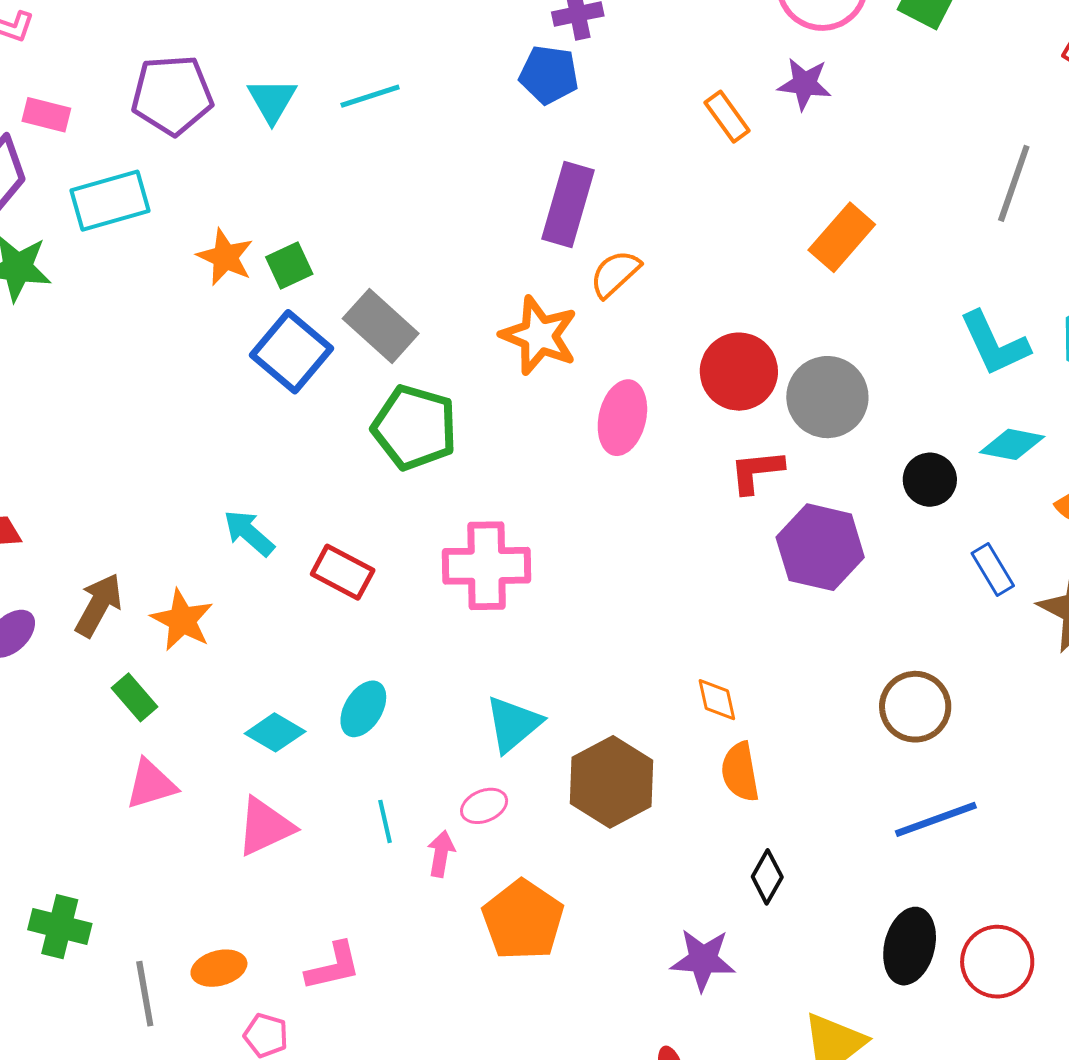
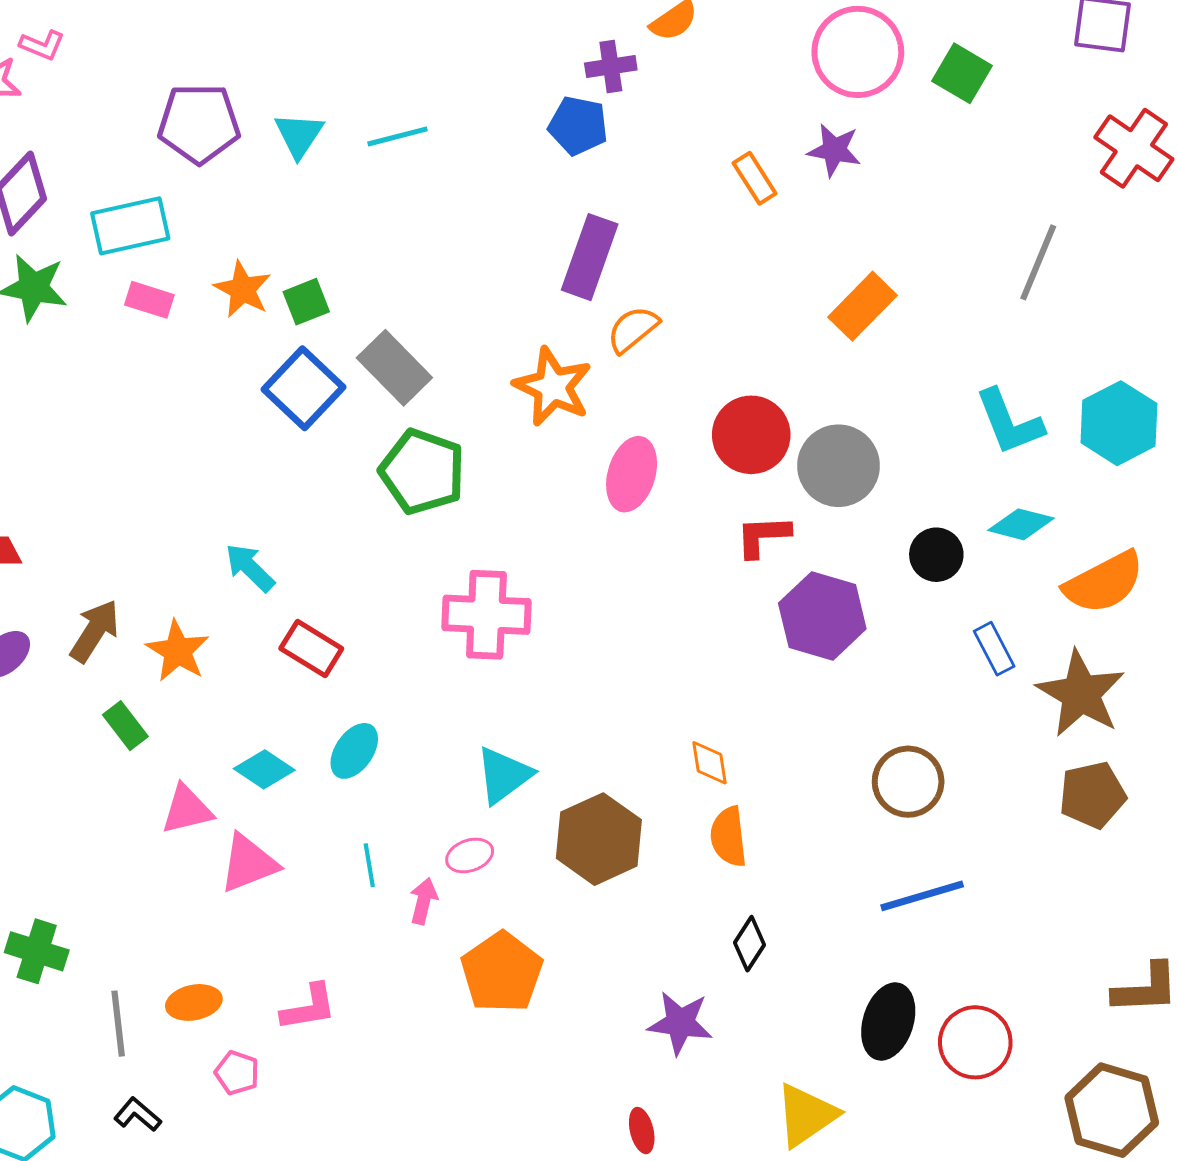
pink rectangle: (46, 115) -> (149, 300), moved
red rectangle: (343, 572) -> (311, 648), moved
pink triangle: (151, 784) -> (187, 810), moved

